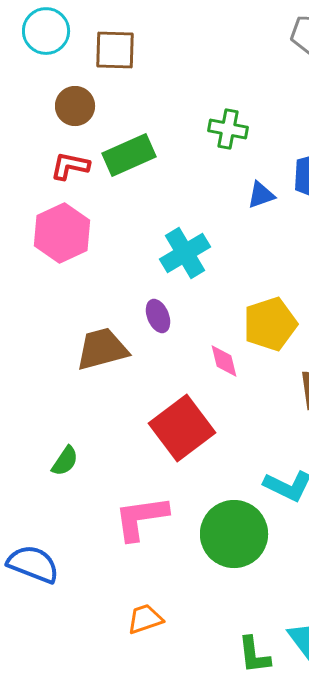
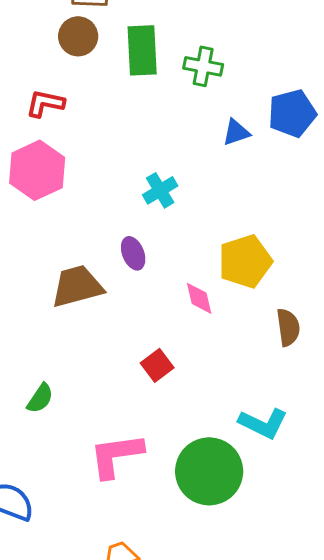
brown circle: (75, 106) -> (78, 36), moved
green rectangle: (129, 155) -> (142, 50), moved, turned -69
cyan cross: (185, 253) -> (160, 190), size x0.7
red square: (182, 428) -> (157, 365), size x0.5

